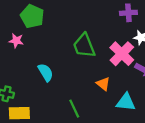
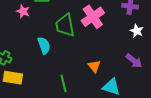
green trapezoid: (84, 46) -> (65, 25), moved
pink cross: (122, 54) -> (93, 17), moved

